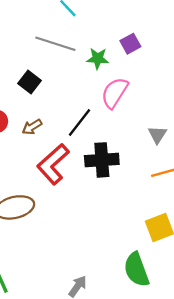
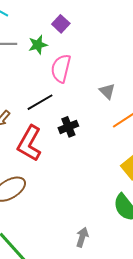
black line: (79, 123) -> (40, 102), turned 40
black cross: (102, 160) -> (68, 127), size x0.7

